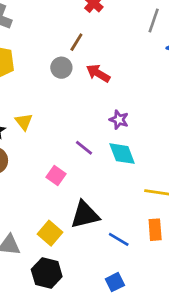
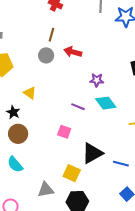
yellow triangle: (24, 122) -> (30, 93), moved

